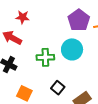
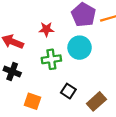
red star: (23, 17) -> (46, 29), moved

